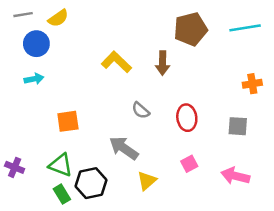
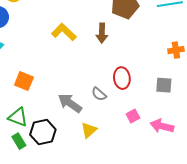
gray semicircle: (141, 110) -> (99, 94), moved
orange square: (68, 121) -> (24, 81), turned 30
pink square: (189, 164) -> (133, 116), moved

